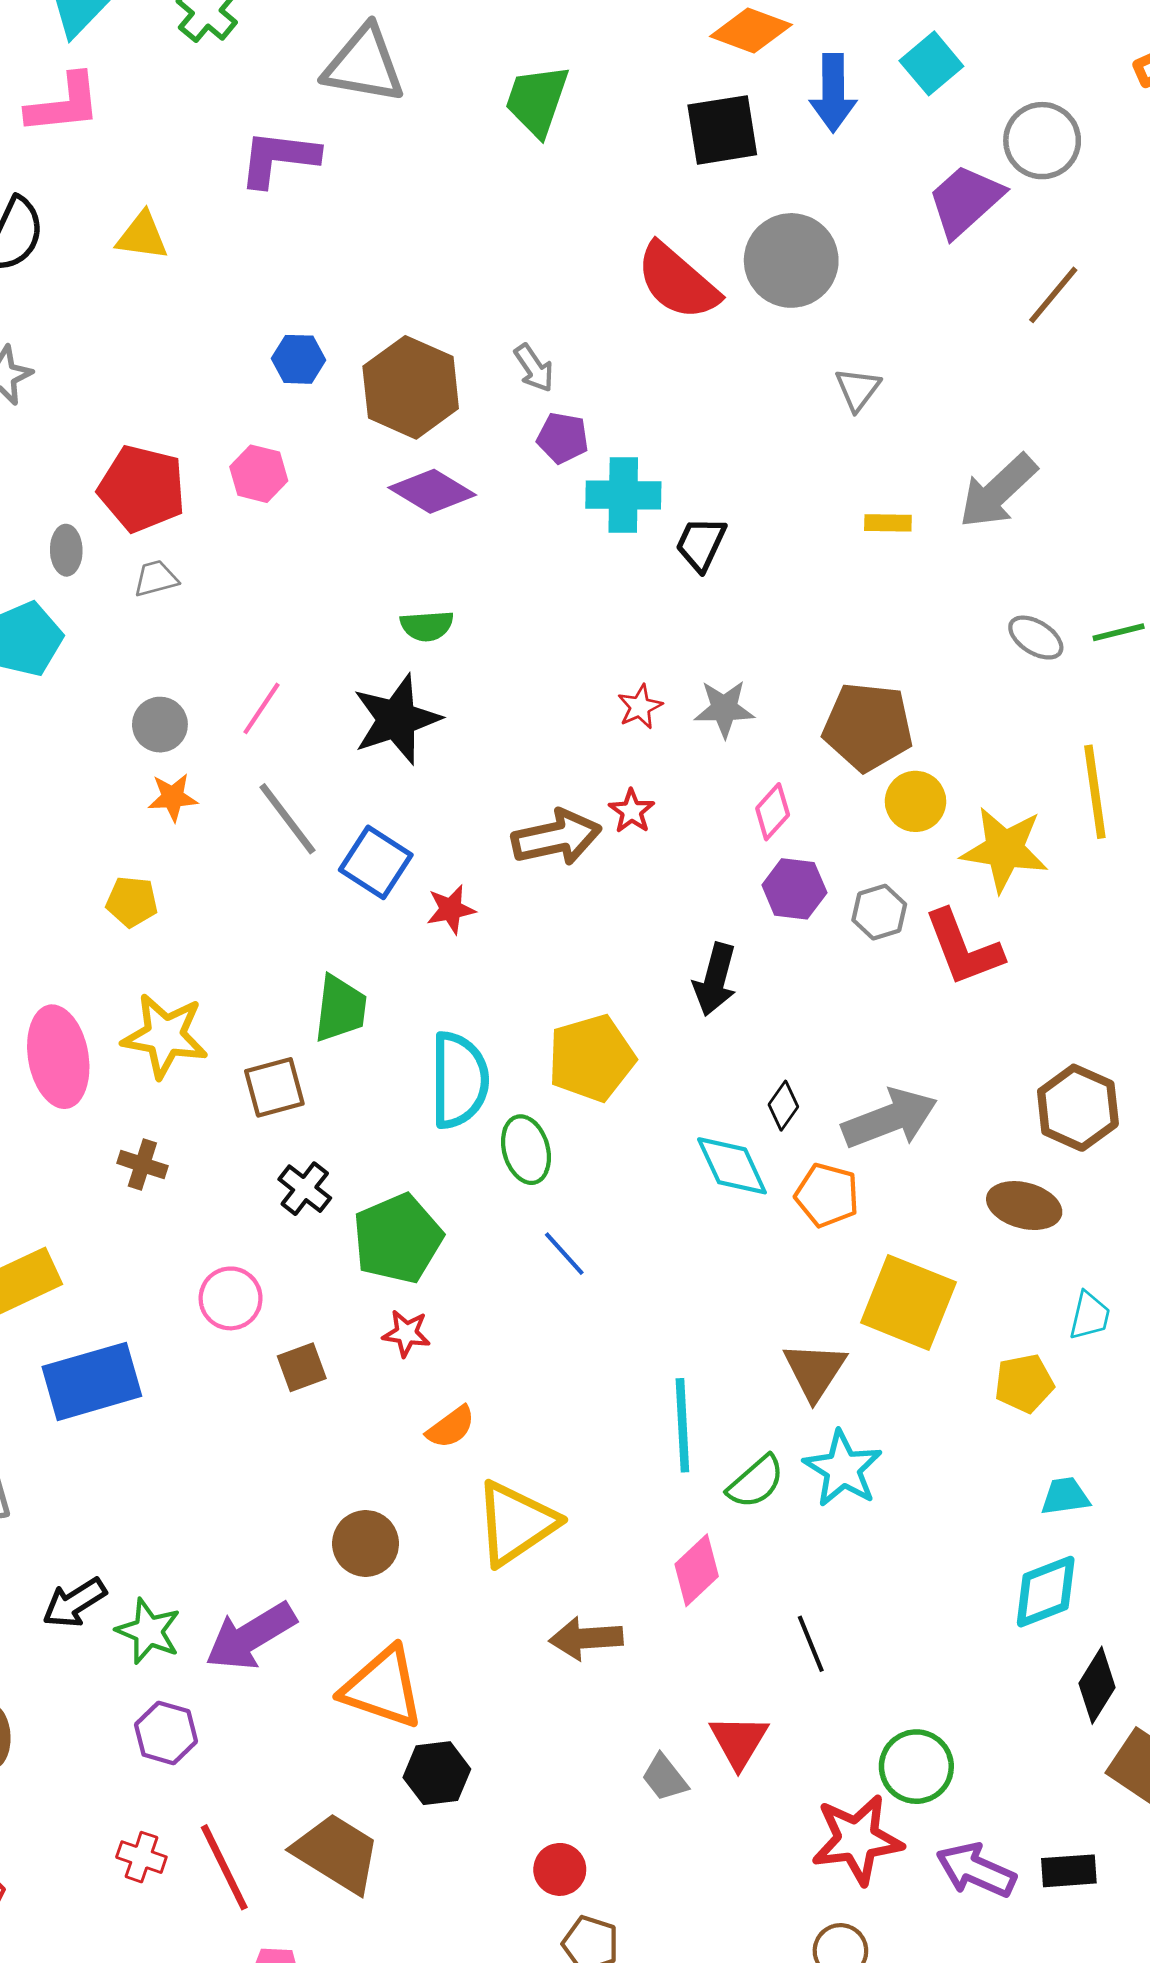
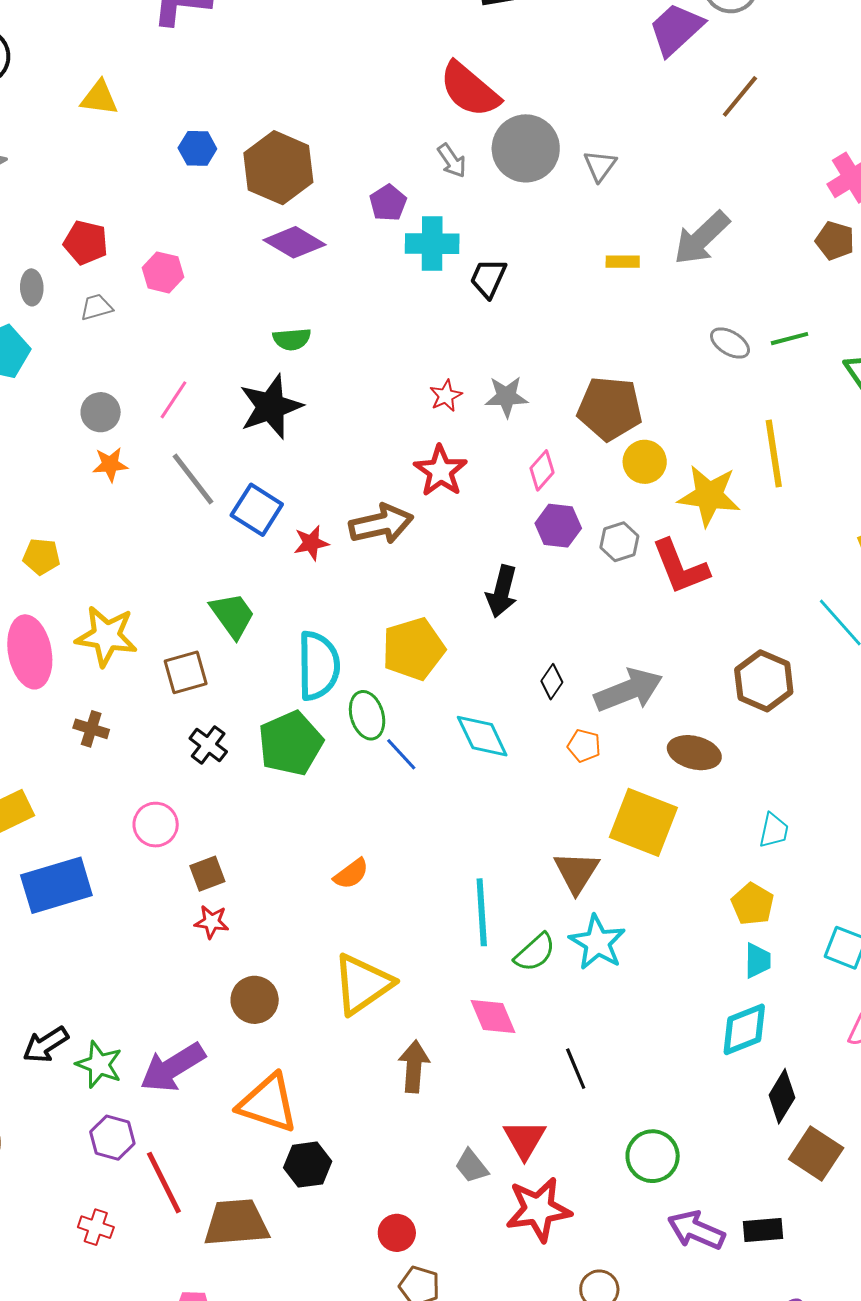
yellow triangle: (142, 236) -> (99, 98), moved
gray circle: (791, 260) -> (526, 148), moved
gray arrow: (534, 368) -> (452, 161), moved
purple pentagon: (563, 438) -> (388, 203), turned 30
pink hexagon: (259, 474) -> (163, 272), moved
red pentagon: (142, 489) -> (86, 243), size x0.7
red star: (632, 811) -> (440, 471), size x1.6
brown arrow: (556, 837) -> (381, 524), moved
yellow pentagon: (132, 902) -> (41, 557), moved
green trapezoid: (340, 1009) -> (232, 615), turned -42
cyan diamond: (732, 1166) -> (482, 736), moved
orange pentagon: (827, 1195) -> (584, 746), size x0.7
brown ellipse: (1024, 1206) -> (694, 753), moved
green pentagon: (398, 1239) -> (291, 743), moved
blue line: (564, 1254) -> (401, 754), moved
red star: (406, 1333) -> (212, 922), moved
yellow pentagon: (1024, 1383) -> (753, 904), moved, turned -30
orange semicircle: (451, 1427) -> (351, 874), moved
cyan trapezoid: (1065, 1496) -> (758, 961), turned 99
pink diamond: (697, 1570) -> (493, 1017), turned -69
brown arrow: (586, 1638) -> (414, 1066), turned 99
red star: (857, 1839) -> (538, 1209), moved
brown trapezoid: (337, 1853) -> (236, 1223), turned -36
red line: (224, 1867) -> (164, 1183), moved

